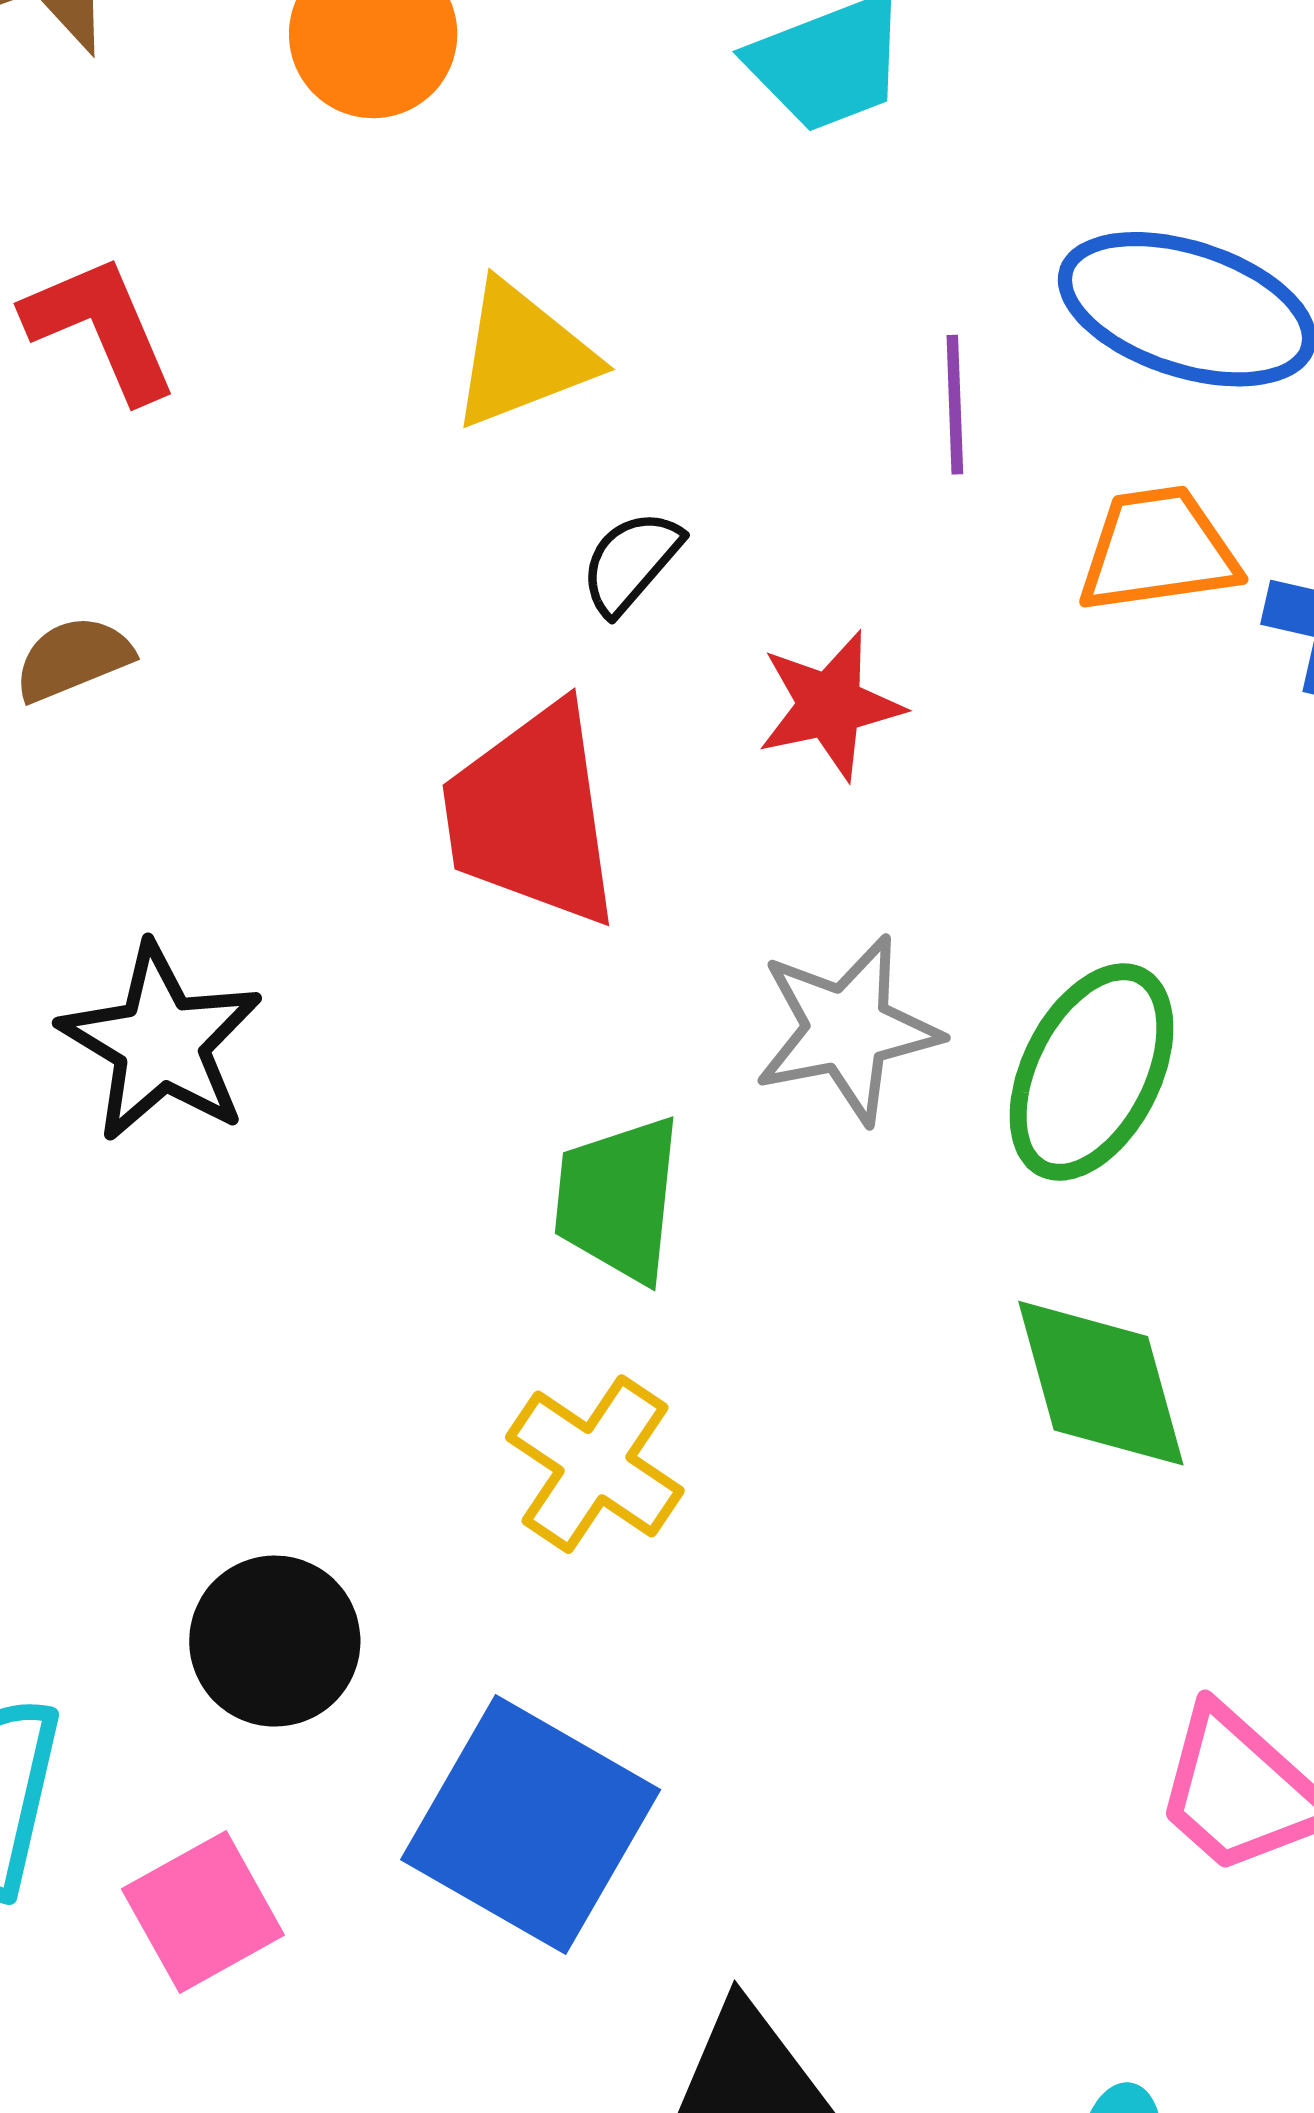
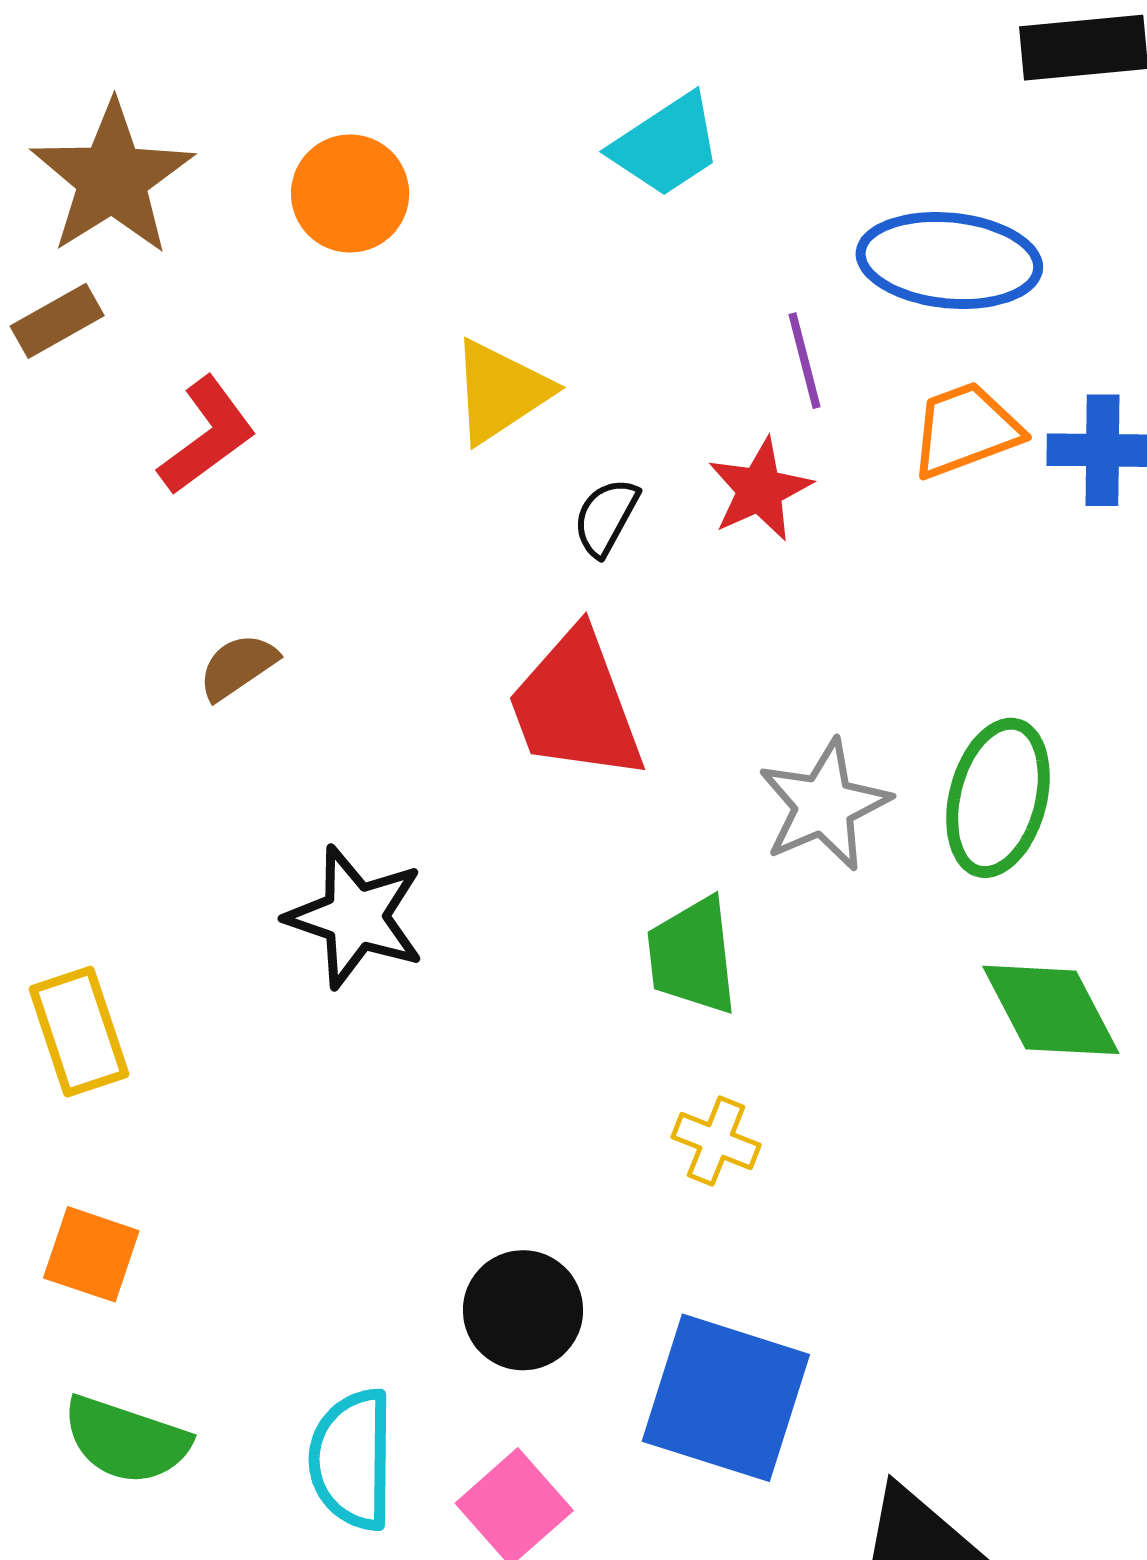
red L-shape: (101, 328) -> (207, 436), turned 89
red star: (830, 705) -> (760, 490), moved
yellow cross: (595, 1464) -> (716, 1141), size x0.7

